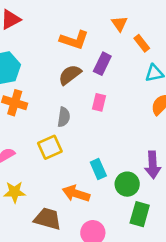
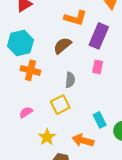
purple rectangle: (102, 64) -> (99, 36), size x1.4
brown semicircle: (70, 75) -> (62, 46), moved
yellow star: (15, 192) -> (47, 137), moved, turned -30

